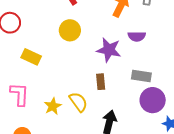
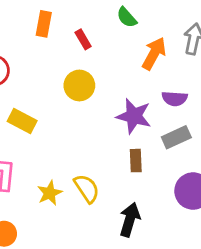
gray rectangle: (141, 76) -> (176, 137), moved, turned -36
brown rectangle: (101, 82) -> (136, 161), moved

